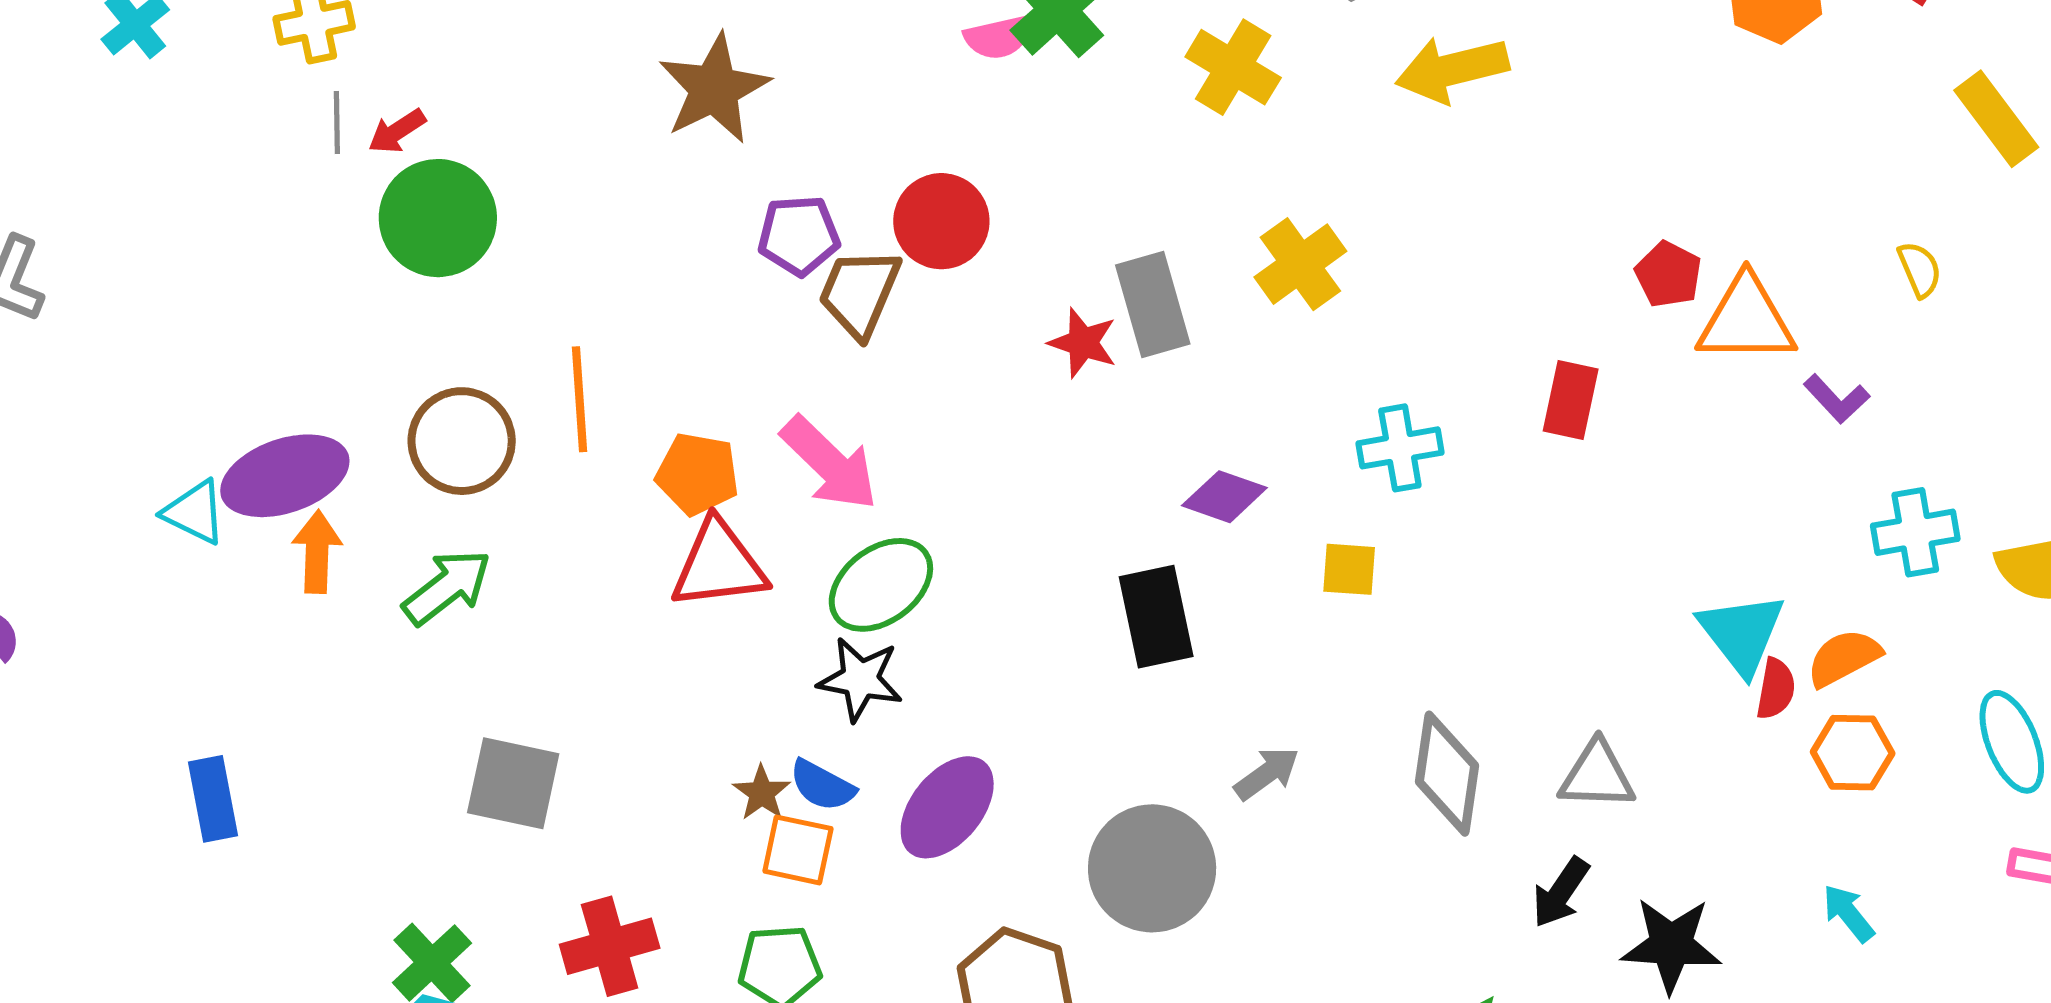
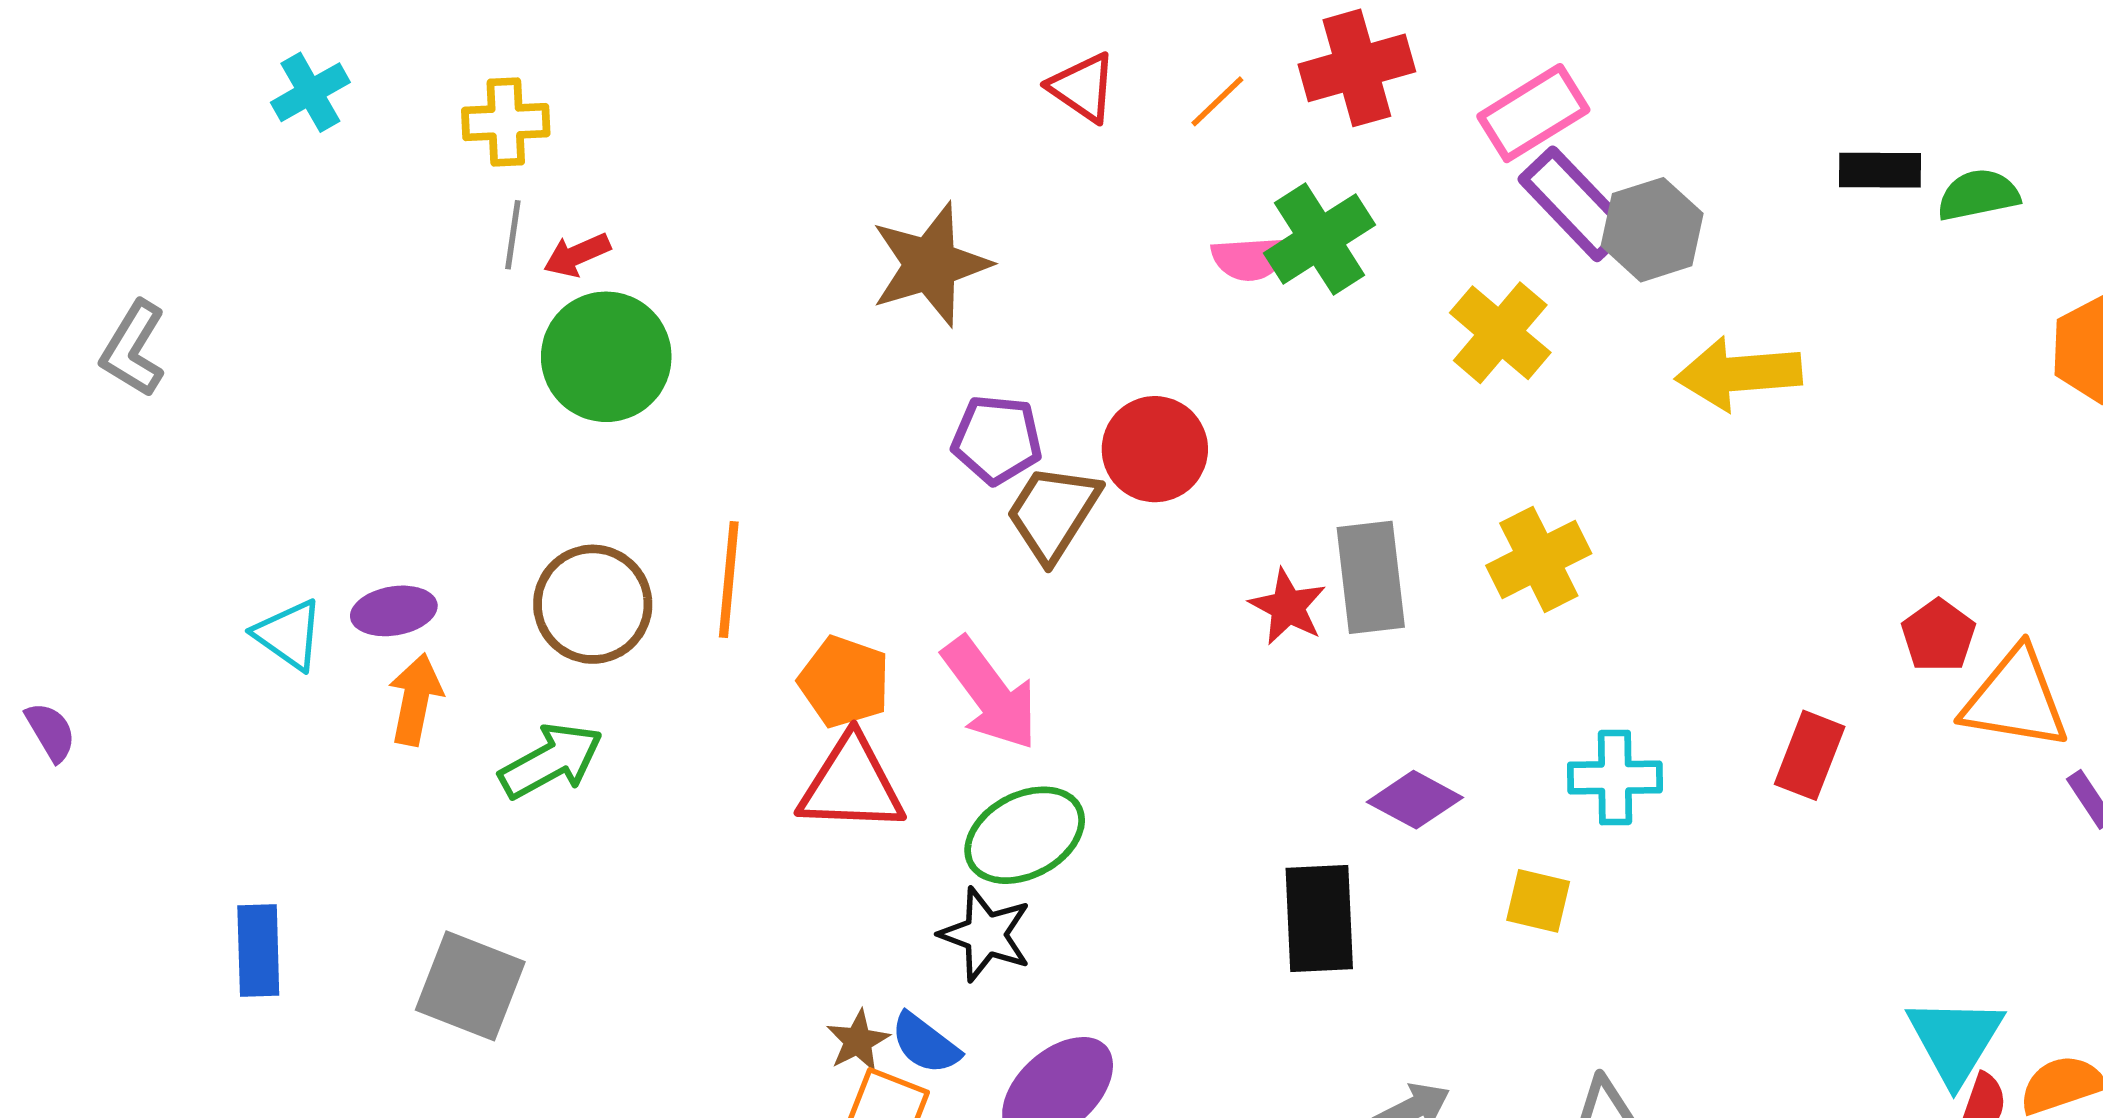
purple ellipse: (285, 476) -> (394, 611), size x0.6
gray square: (513, 783) -> (470, 986), moved

